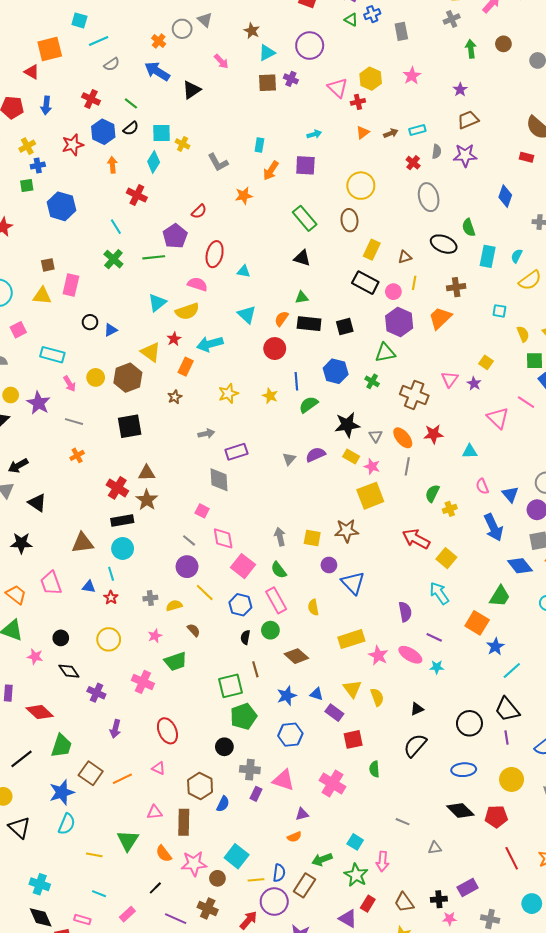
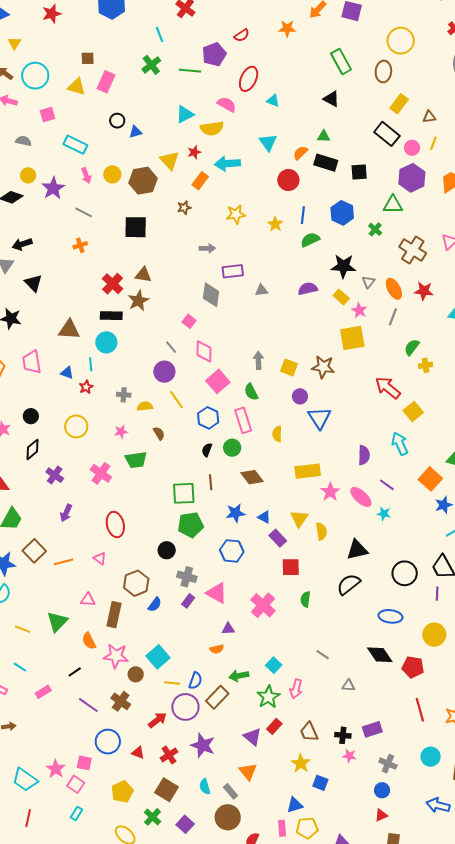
gray triangle: (289, 459) -> (261, 290), moved, turned 32
black diamond: (69, 671) -> (32, 449), turned 75
black triangle: (417, 709) -> (357, 550), size x1.6

